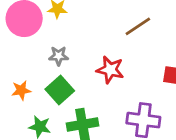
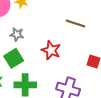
brown line: (138, 26) -> (75, 23), turned 42

